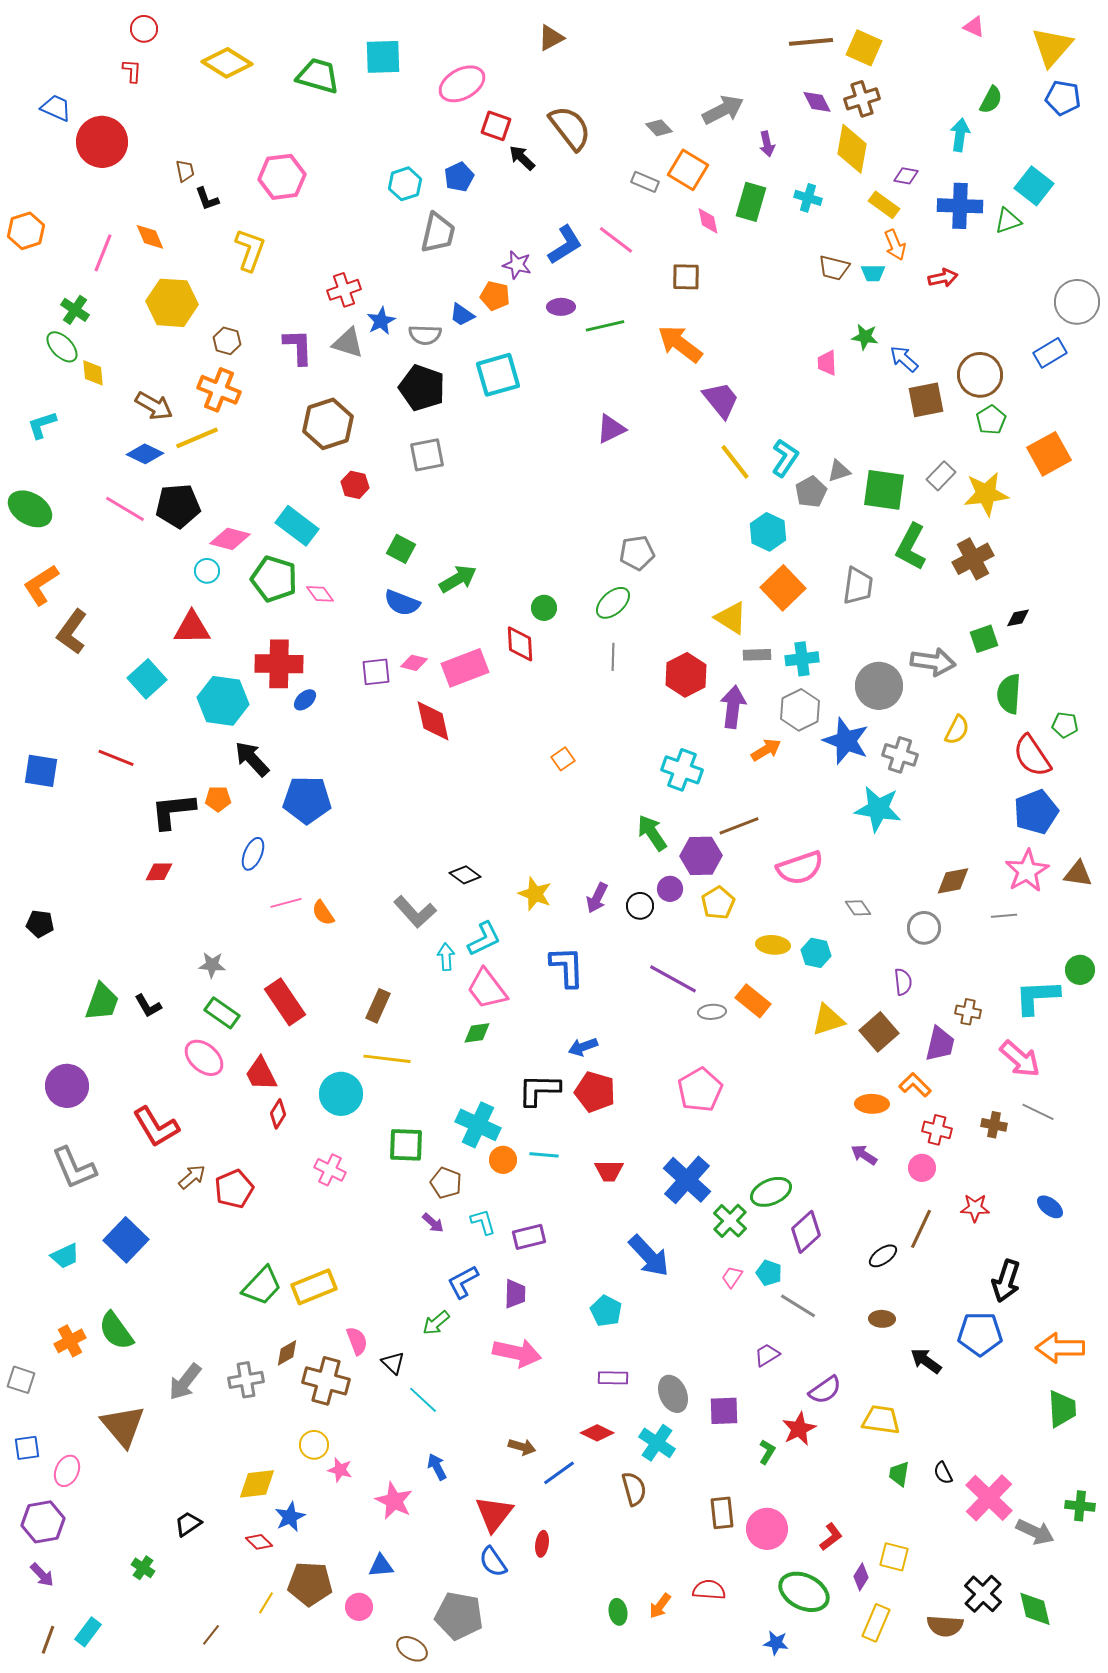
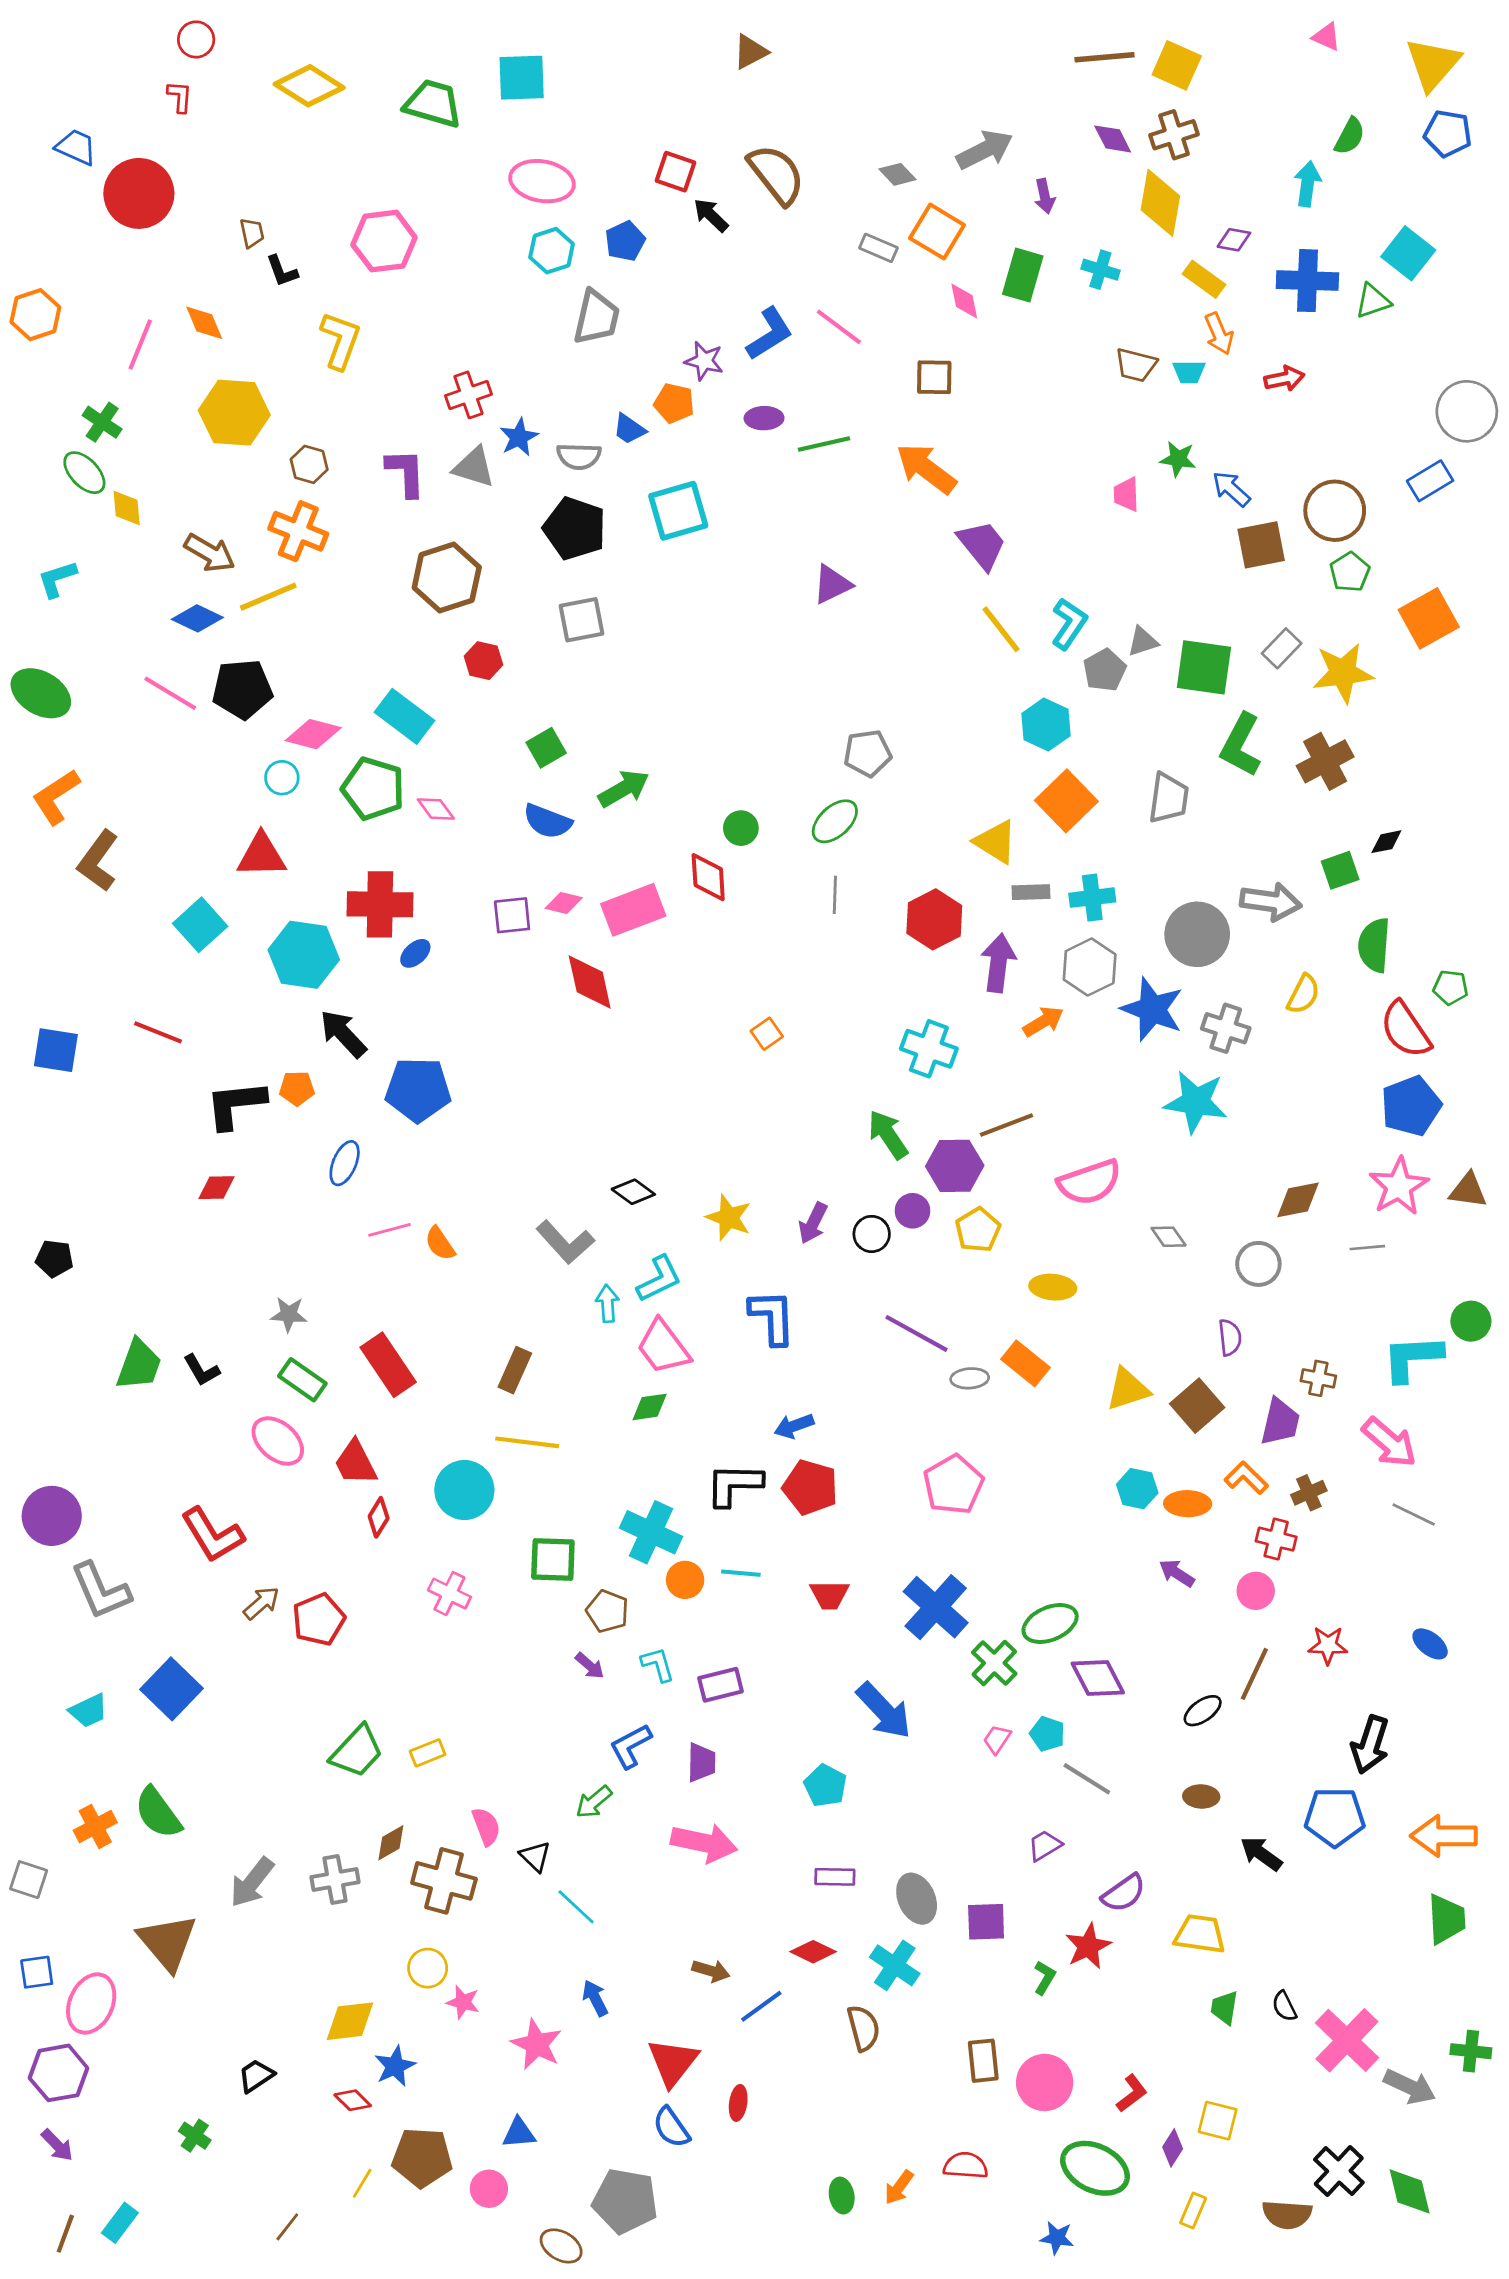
pink ellipse: (462, 84) -> (542, 181), moved, turned 39
green square: (401, 549) -> (546, 748), turned 32
cyan hexagon: (816, 953) -> (1137, 1489), moved
purple circle: (67, 1086) -> (52, 1516), moved
brown cross: (994, 1125) -> (1309, 1493), moved, turned -35
purple diamond: (806, 1232) -> (1098, 1678), turned -75
yellow rectangle: (314, 1287) -> (428, 1753), size x0.6
pink ellipse: (67, 1471) -> (91, 2003), size x1.4
yellow rectangle: (876, 1623) -> (1193, 2211), size x0.7

